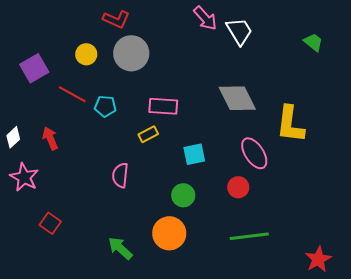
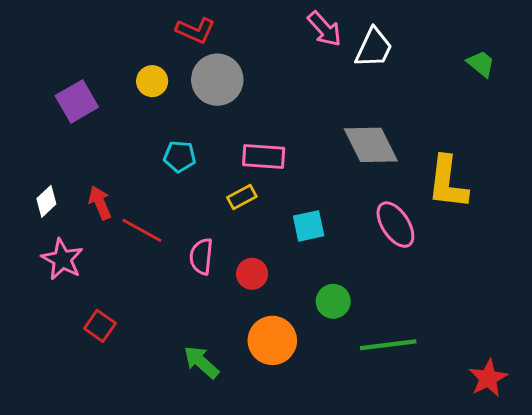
white trapezoid: (239, 31) -> (374, 48), turned 56
red line: (72, 94) -> (142, 230), moved
red circle: (238, 187) -> (252, 274), moved
green circle: (183, 195) -> (333, 301), moved

